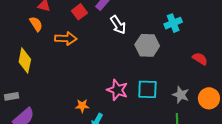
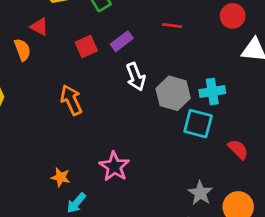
orange arrow: (66, 38) -> (71, 100), moved, turned -130
gray hexagon: (147, 45) -> (173, 93), moved
cyan square: (147, 89) -> (198, 124), moved

